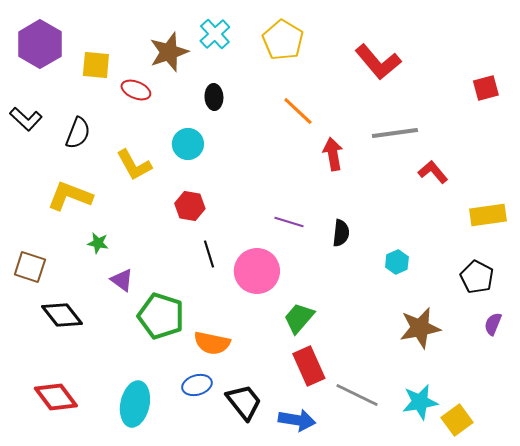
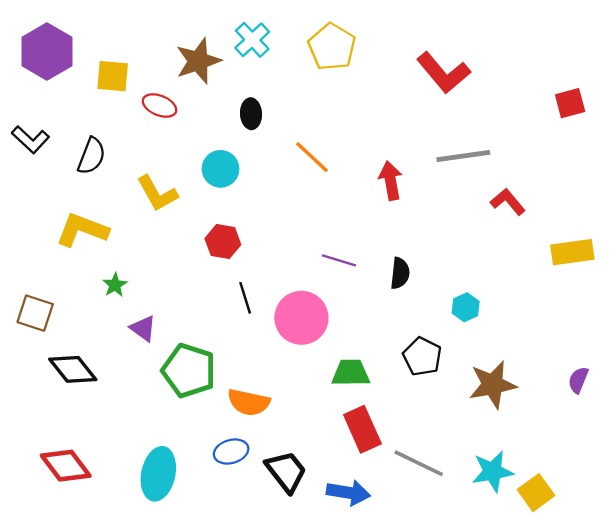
orange line: (298, 111) -> (312, 157), moved
green star: (98, 243) -> (115, 285), turned 30
black pentagon: (477, 277) -> (422, 357), moved
green trapezoid: (299, 318) -> (351, 373), turned 48

